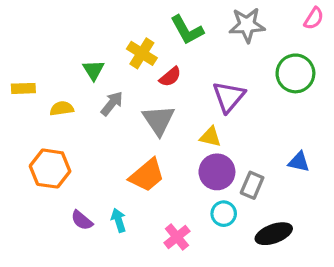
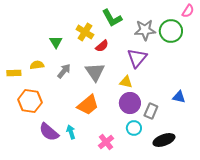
gray star: (247, 25) -> (145, 30), moved
green circle: (295, 73) -> (171, 31), moved
yellow rectangle: (23, 88) -> (14, 73), moved
gray arrow: (112, 103) -> (64, 71), moved
purple semicircle: (82, 220) -> (49, 132), size x1.5

